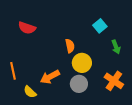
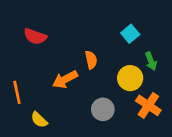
yellow circle: (82, 63) -> (130, 78), moved
orange arrow: (50, 77) -> (65, 79), moved

